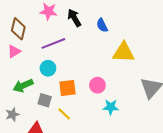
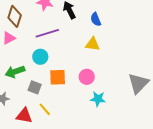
yellow triangle: (124, 52) -> (93, 44), moved, size x0.7
yellow line: (64, 114) -> (45, 109), moved

